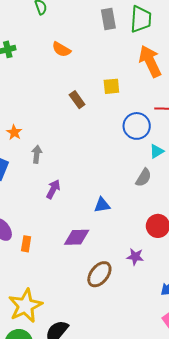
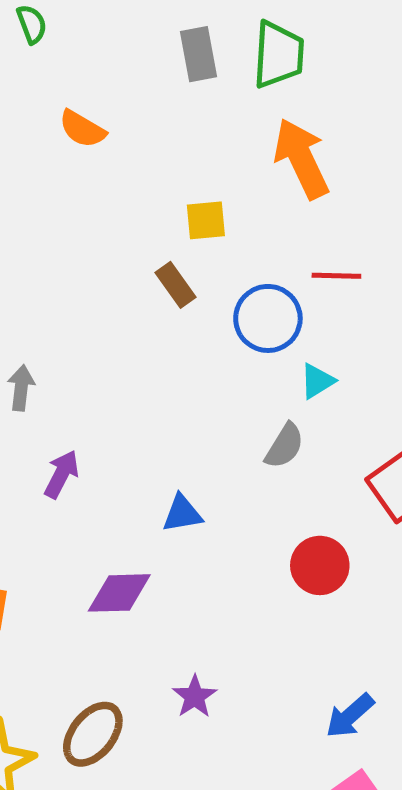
brown rectangle: (77, 100) -> (176, 285), moved
purple star: (135, 257) -> (195, 697), moved, turned 30
brown ellipse: (99, 274) -> (93, 734), moved

